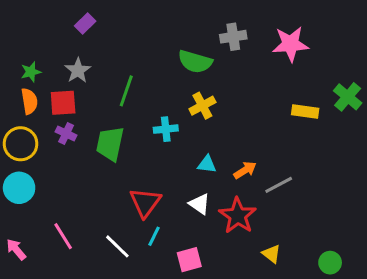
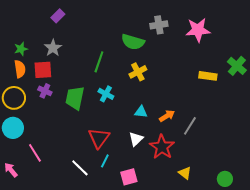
green line: (126, 91) -> (99, 62), moved
cyan cross: (166, 129) -> (106, 94), moved, turned 35
gray line: (279, 185) -> (190, 126), turned -30
white triangle: (200, 204) -> (136, 139), turned 42
pink line: (63, 236) -> (35, 153), moved

